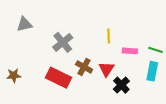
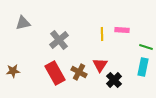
pink rectangle: (130, 51) -> (122, 30), moved
brown cross: (84, 67) -> (79, 72), moved
red rectangle: (58, 78) -> (55, 73), turned 35

